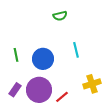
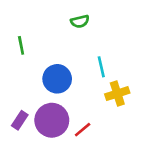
green line: (16, 55) -> (21, 45), moved
yellow cross: (92, 84) -> (117, 94), moved

